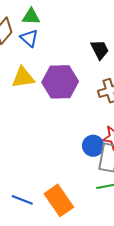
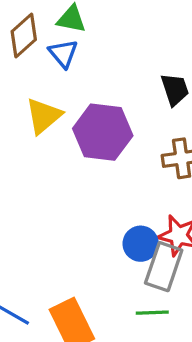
yellow triangle: (23, 77) -> (44, 116), turned -40

